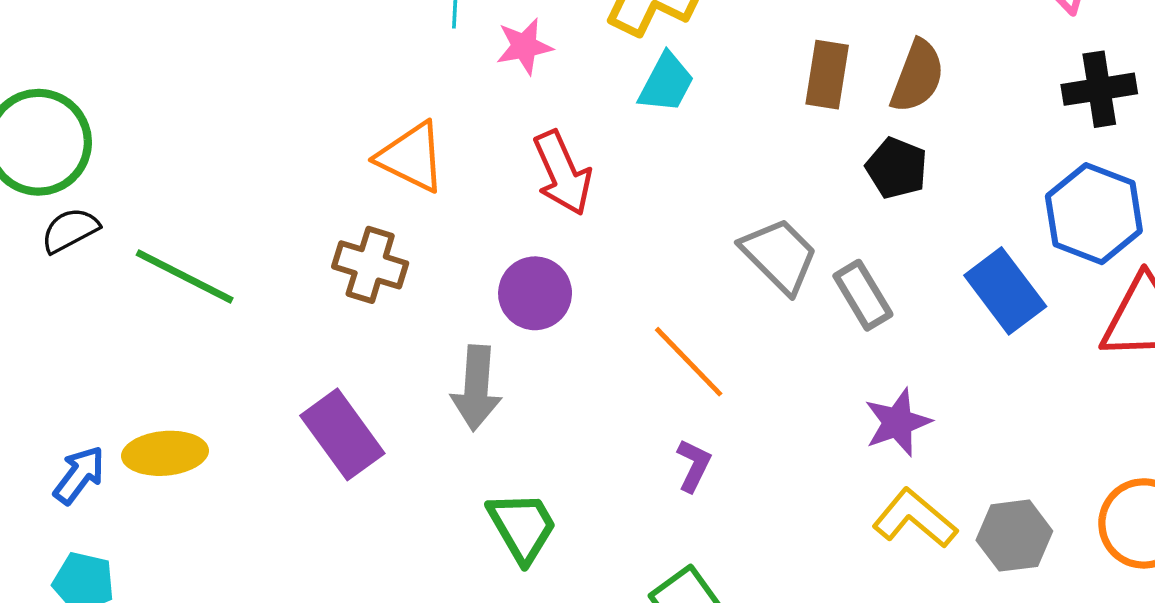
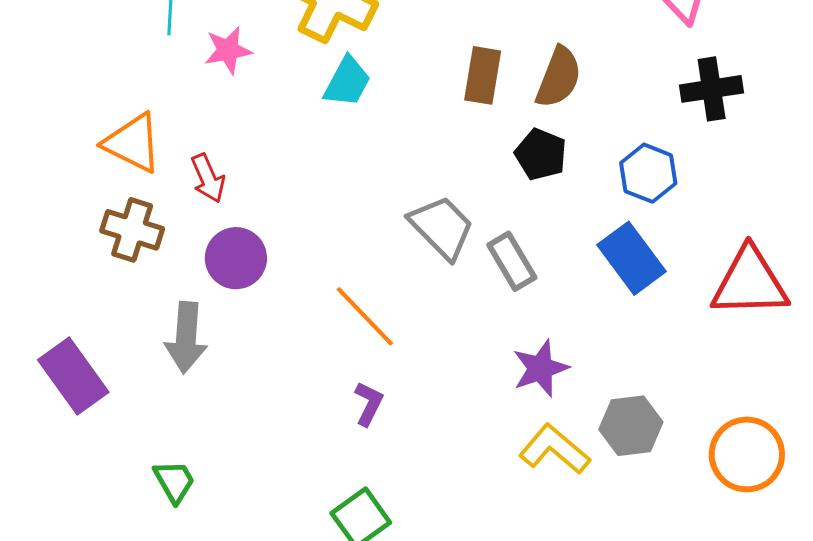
red arrow: (563, 173) -> (208, 178), moved, size x0.7
blue hexagon: (1094, 214) -> (648, 173), moved, size x0.7
brown cross: (370, 265) -> (132, 230), moved
green trapezoid: (522, 527) -> (174, 481), moved, size x0.7
gray hexagon: (1014, 536) -> (631, 426), moved

